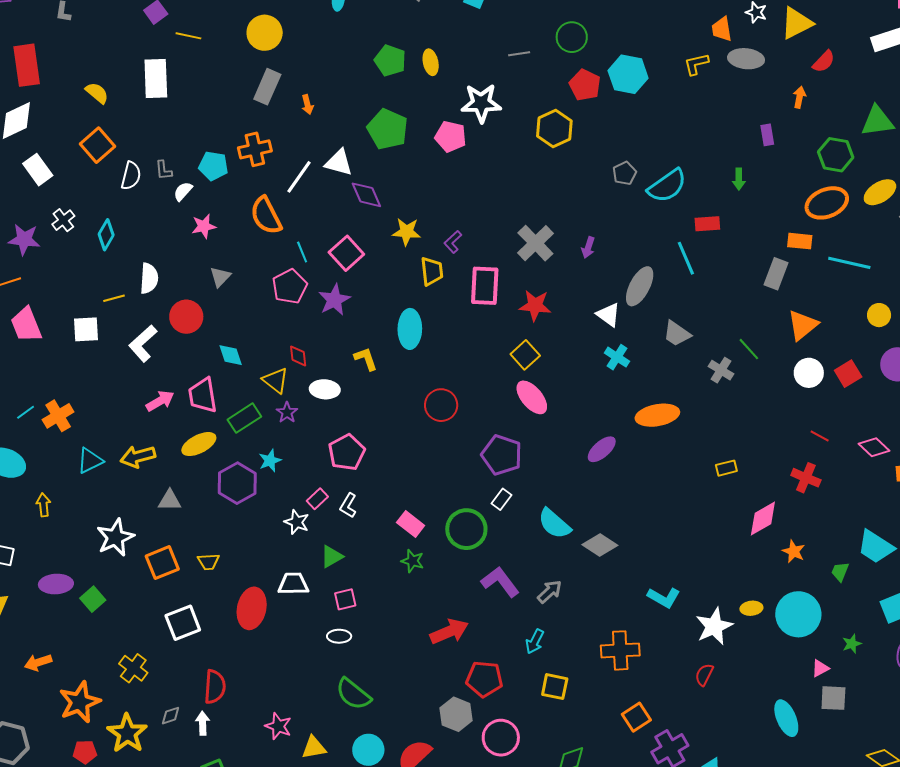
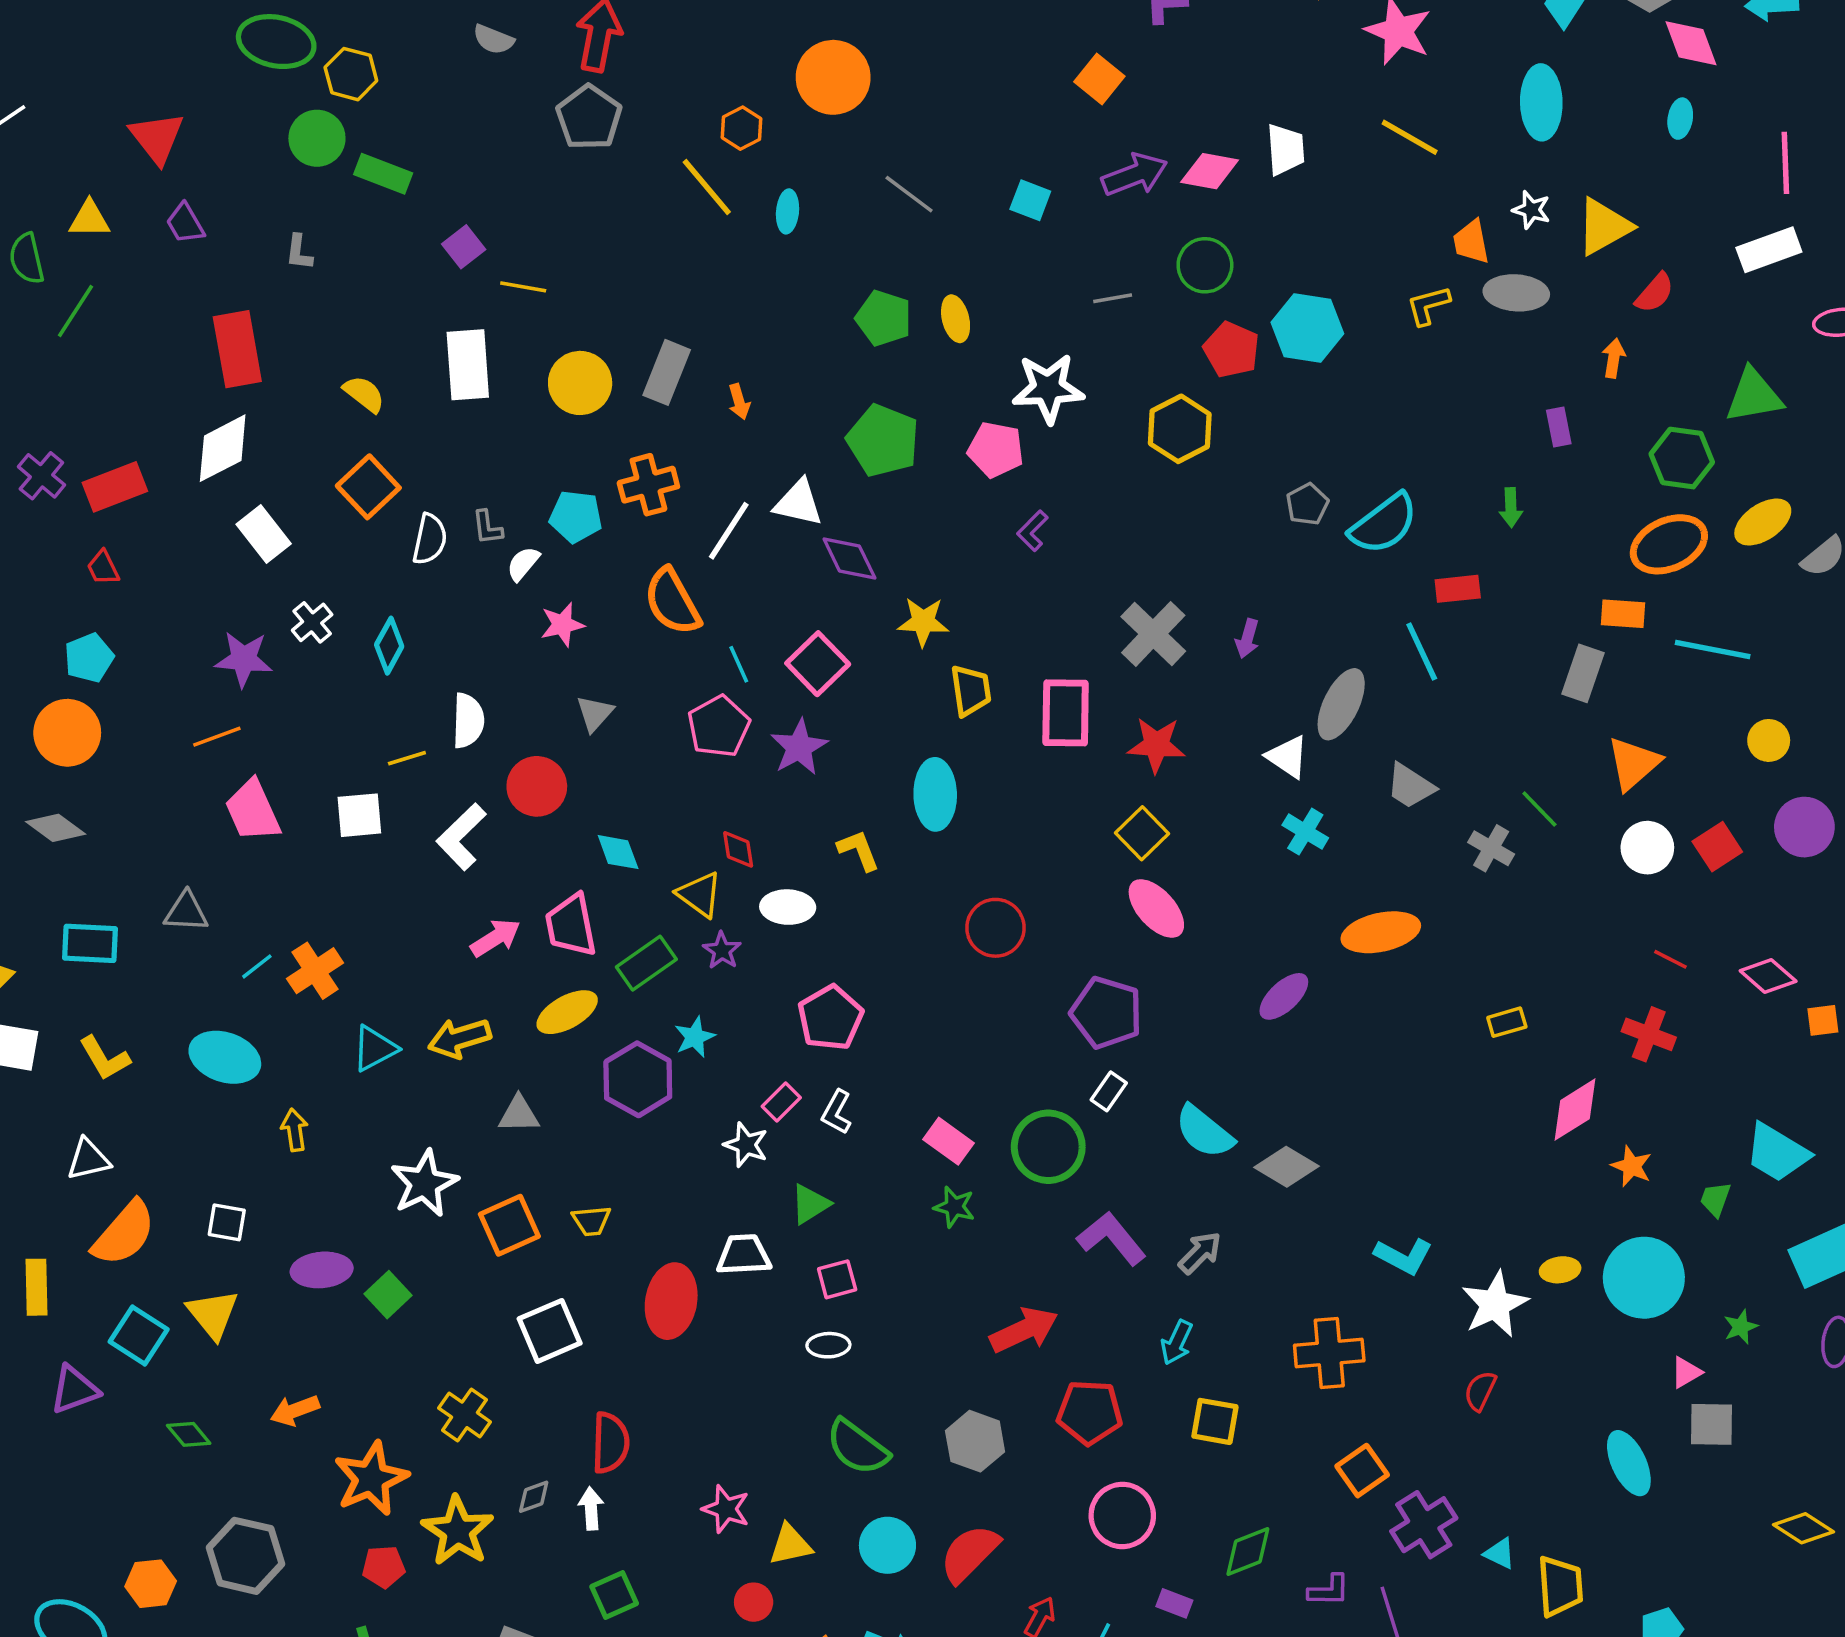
yellow circle: (265, 33) -> (580, 383), moved
purple L-shape: (453, 242) -> (1032, 531), moved
gray hexagon: (456, 714) -> (975, 1441), moved

